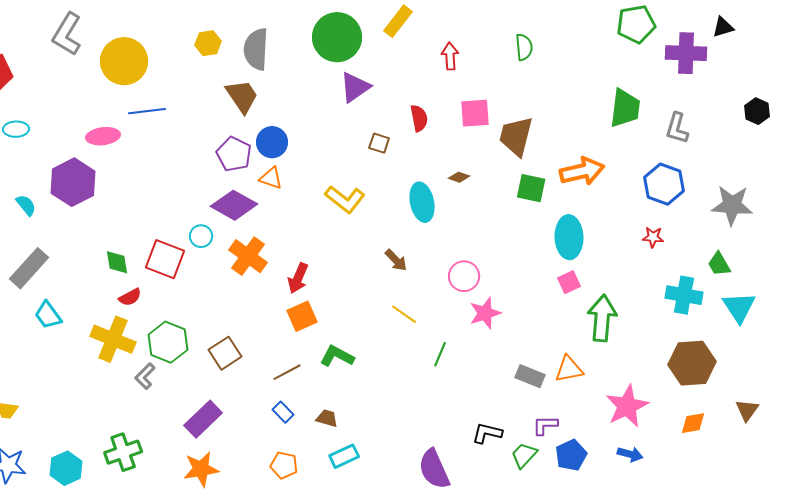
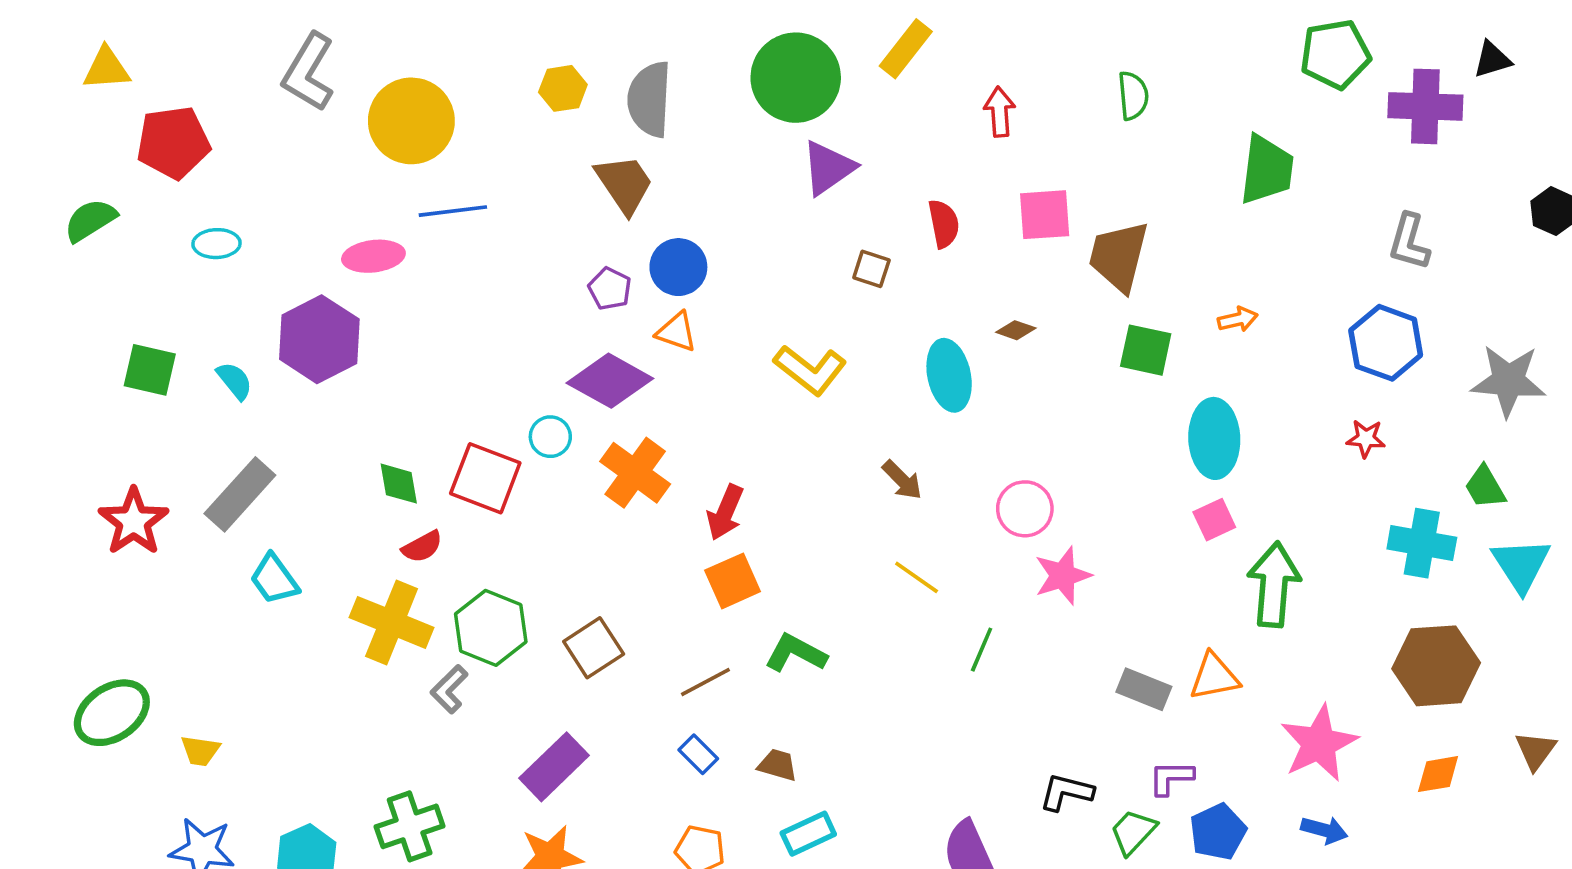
green trapezoid: (625, 108) -> (1267, 170), moved
purple pentagon: (234, 154) -> (610, 289), size x0.7
orange arrow: (582, 171) -> (1238, 319), size x0.5

